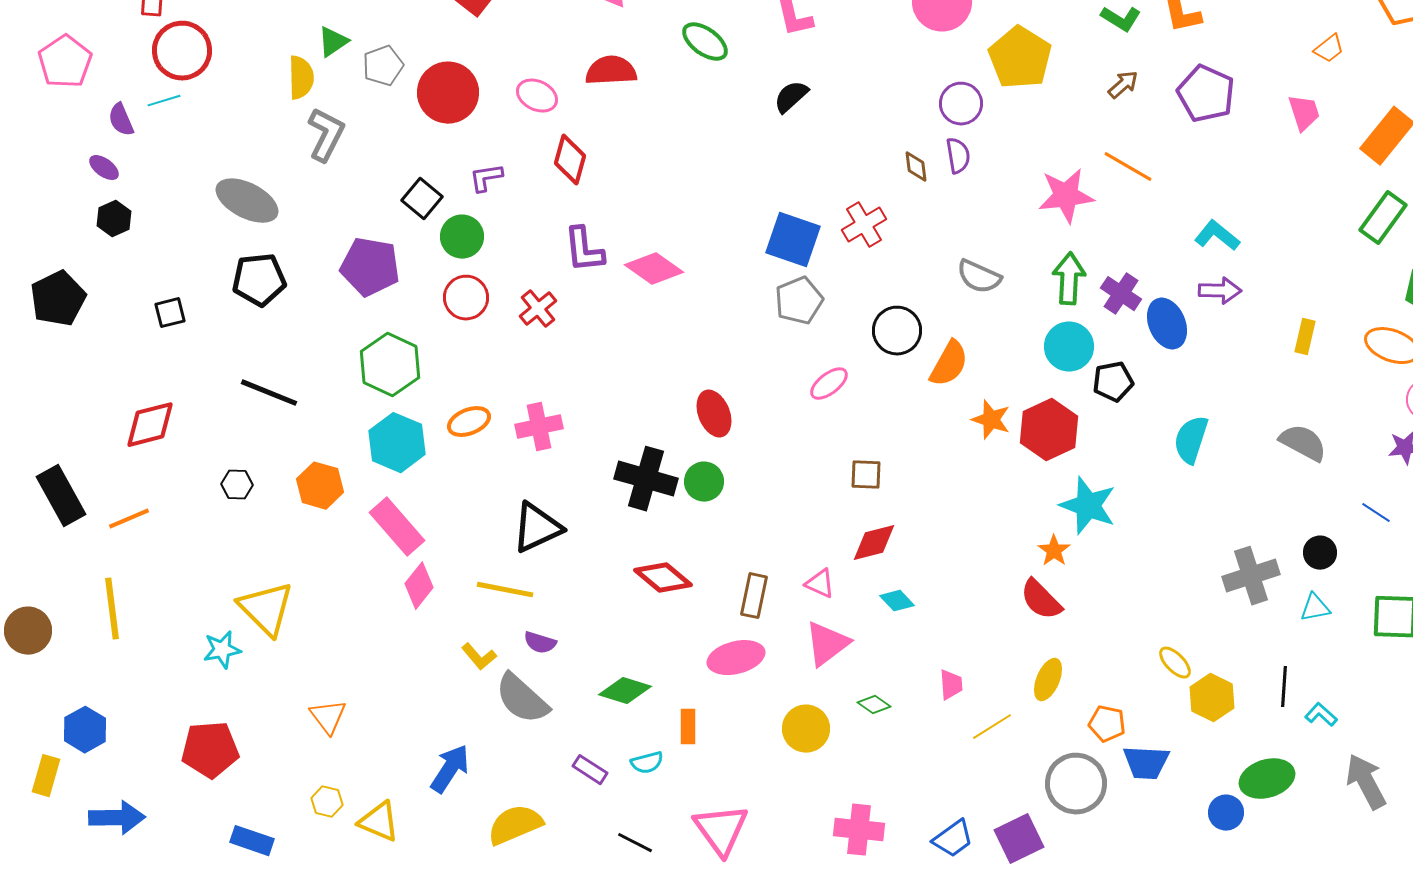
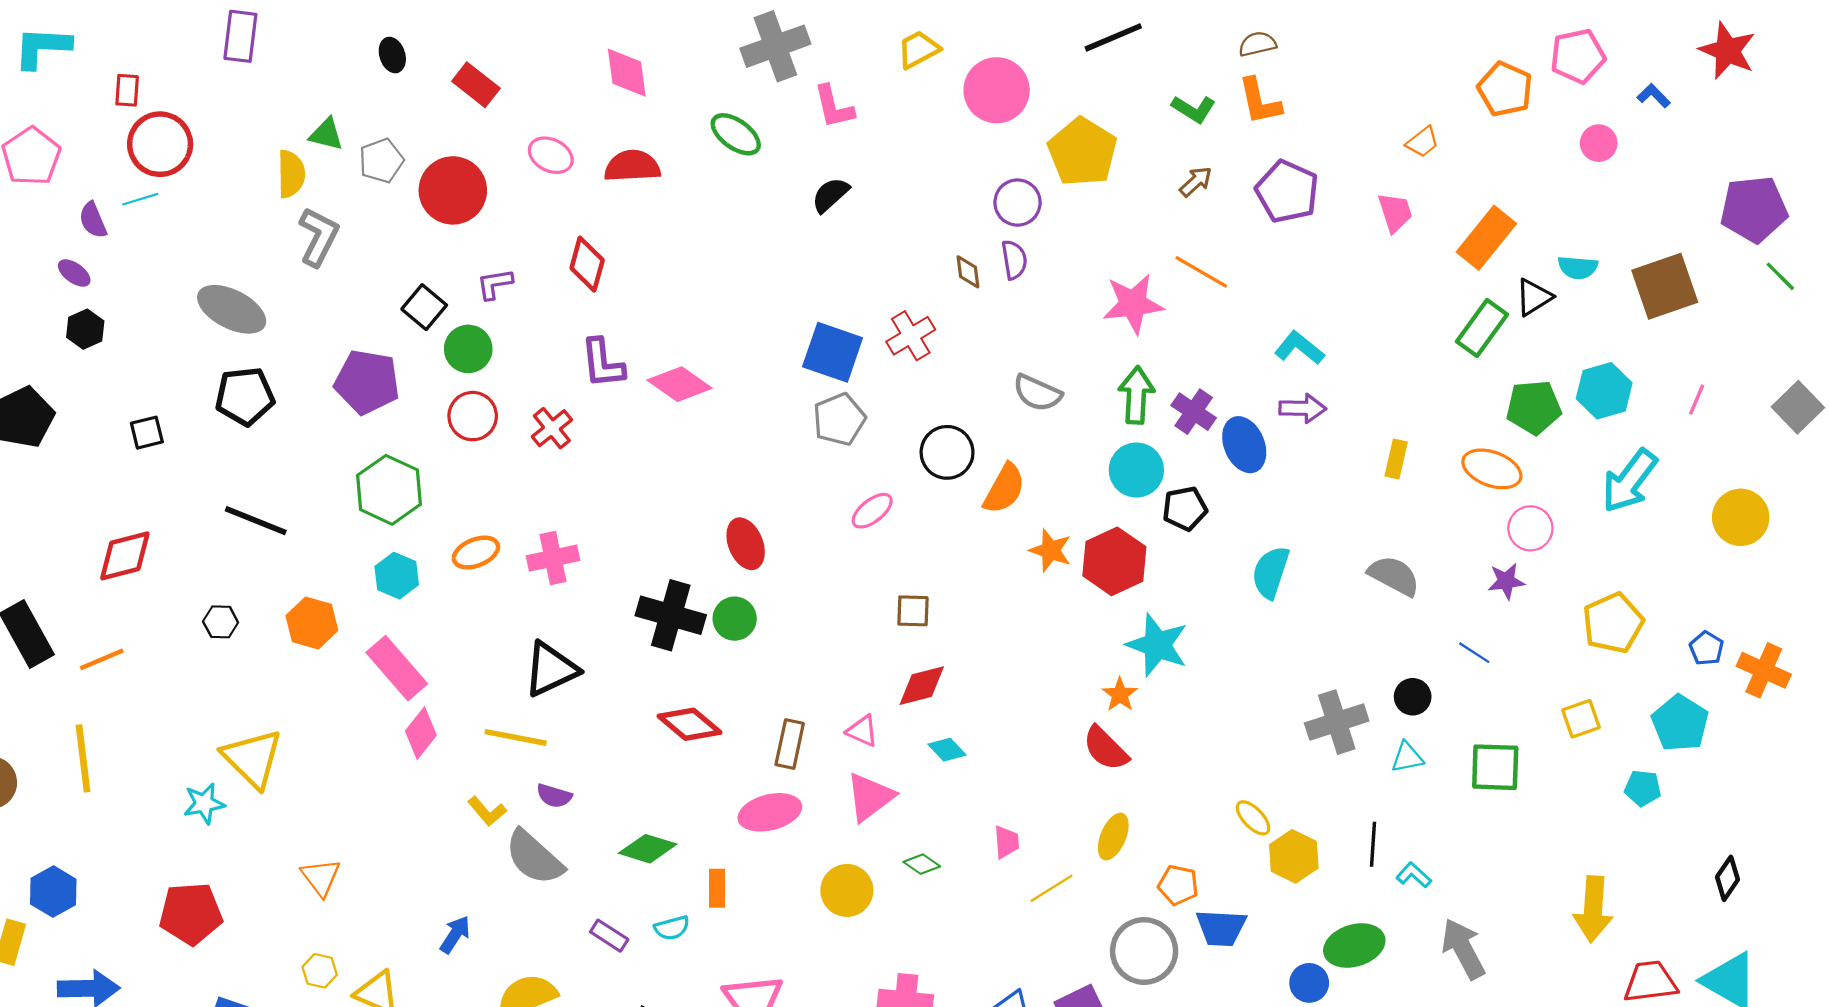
green triangle: (333, 42) -> (326, 134), turned 48
pink ellipse: (537, 96) -> (551, 155), moved
cyan hexagon: (397, 443) -> (397, 576), size x0.7
blue arrow: (450, 769) -> (455, 934), size x0.7

